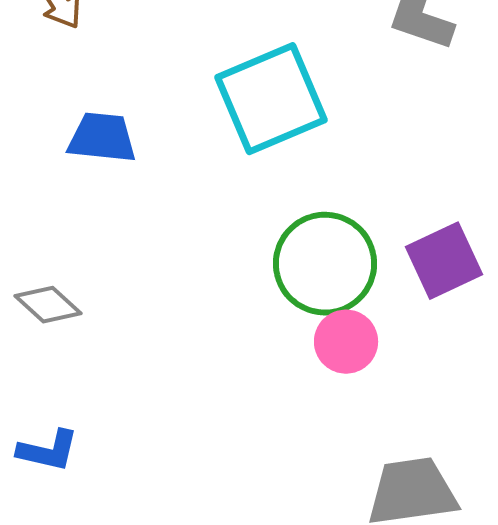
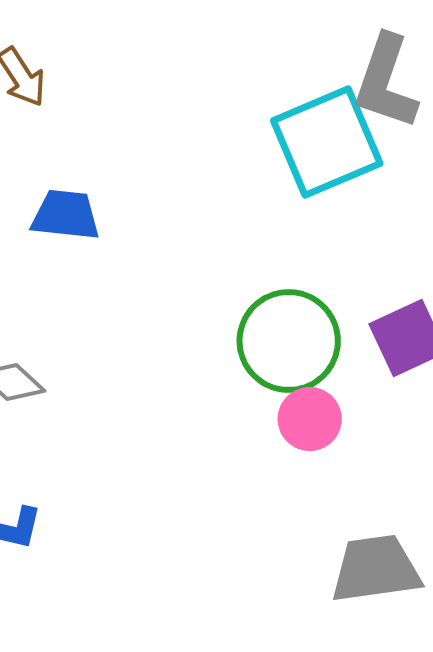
cyan square: (271, 99) -> (327, 142), moved

